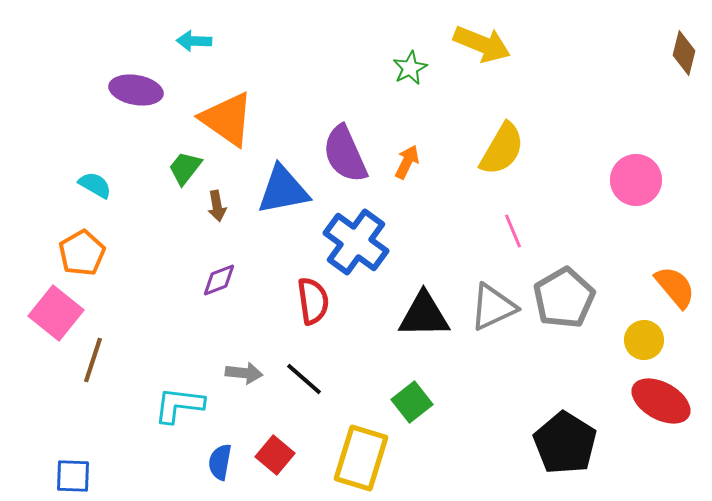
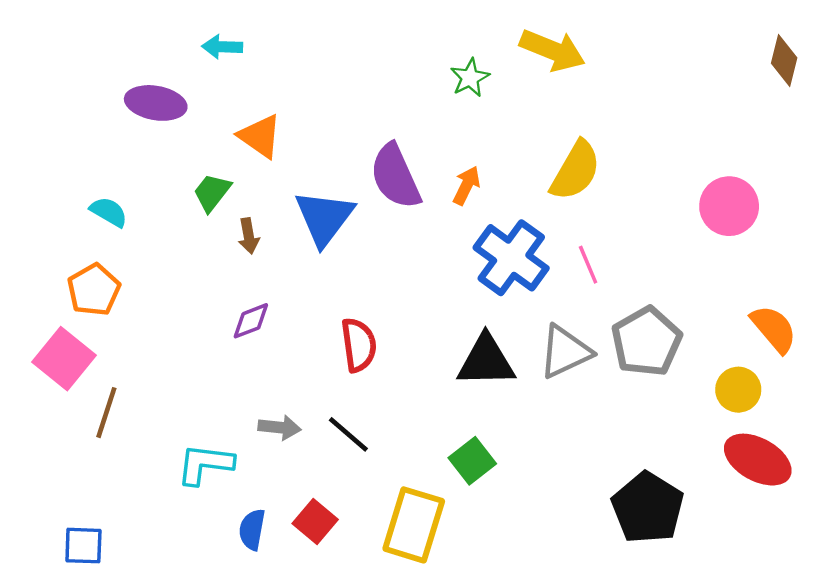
orange triangle: (227, 119) -> (260, 136), size x0.7
blue triangle: (283, 190) -> (324, 218), turned -42
blue cross: (356, 242) -> (511, 258), moved

